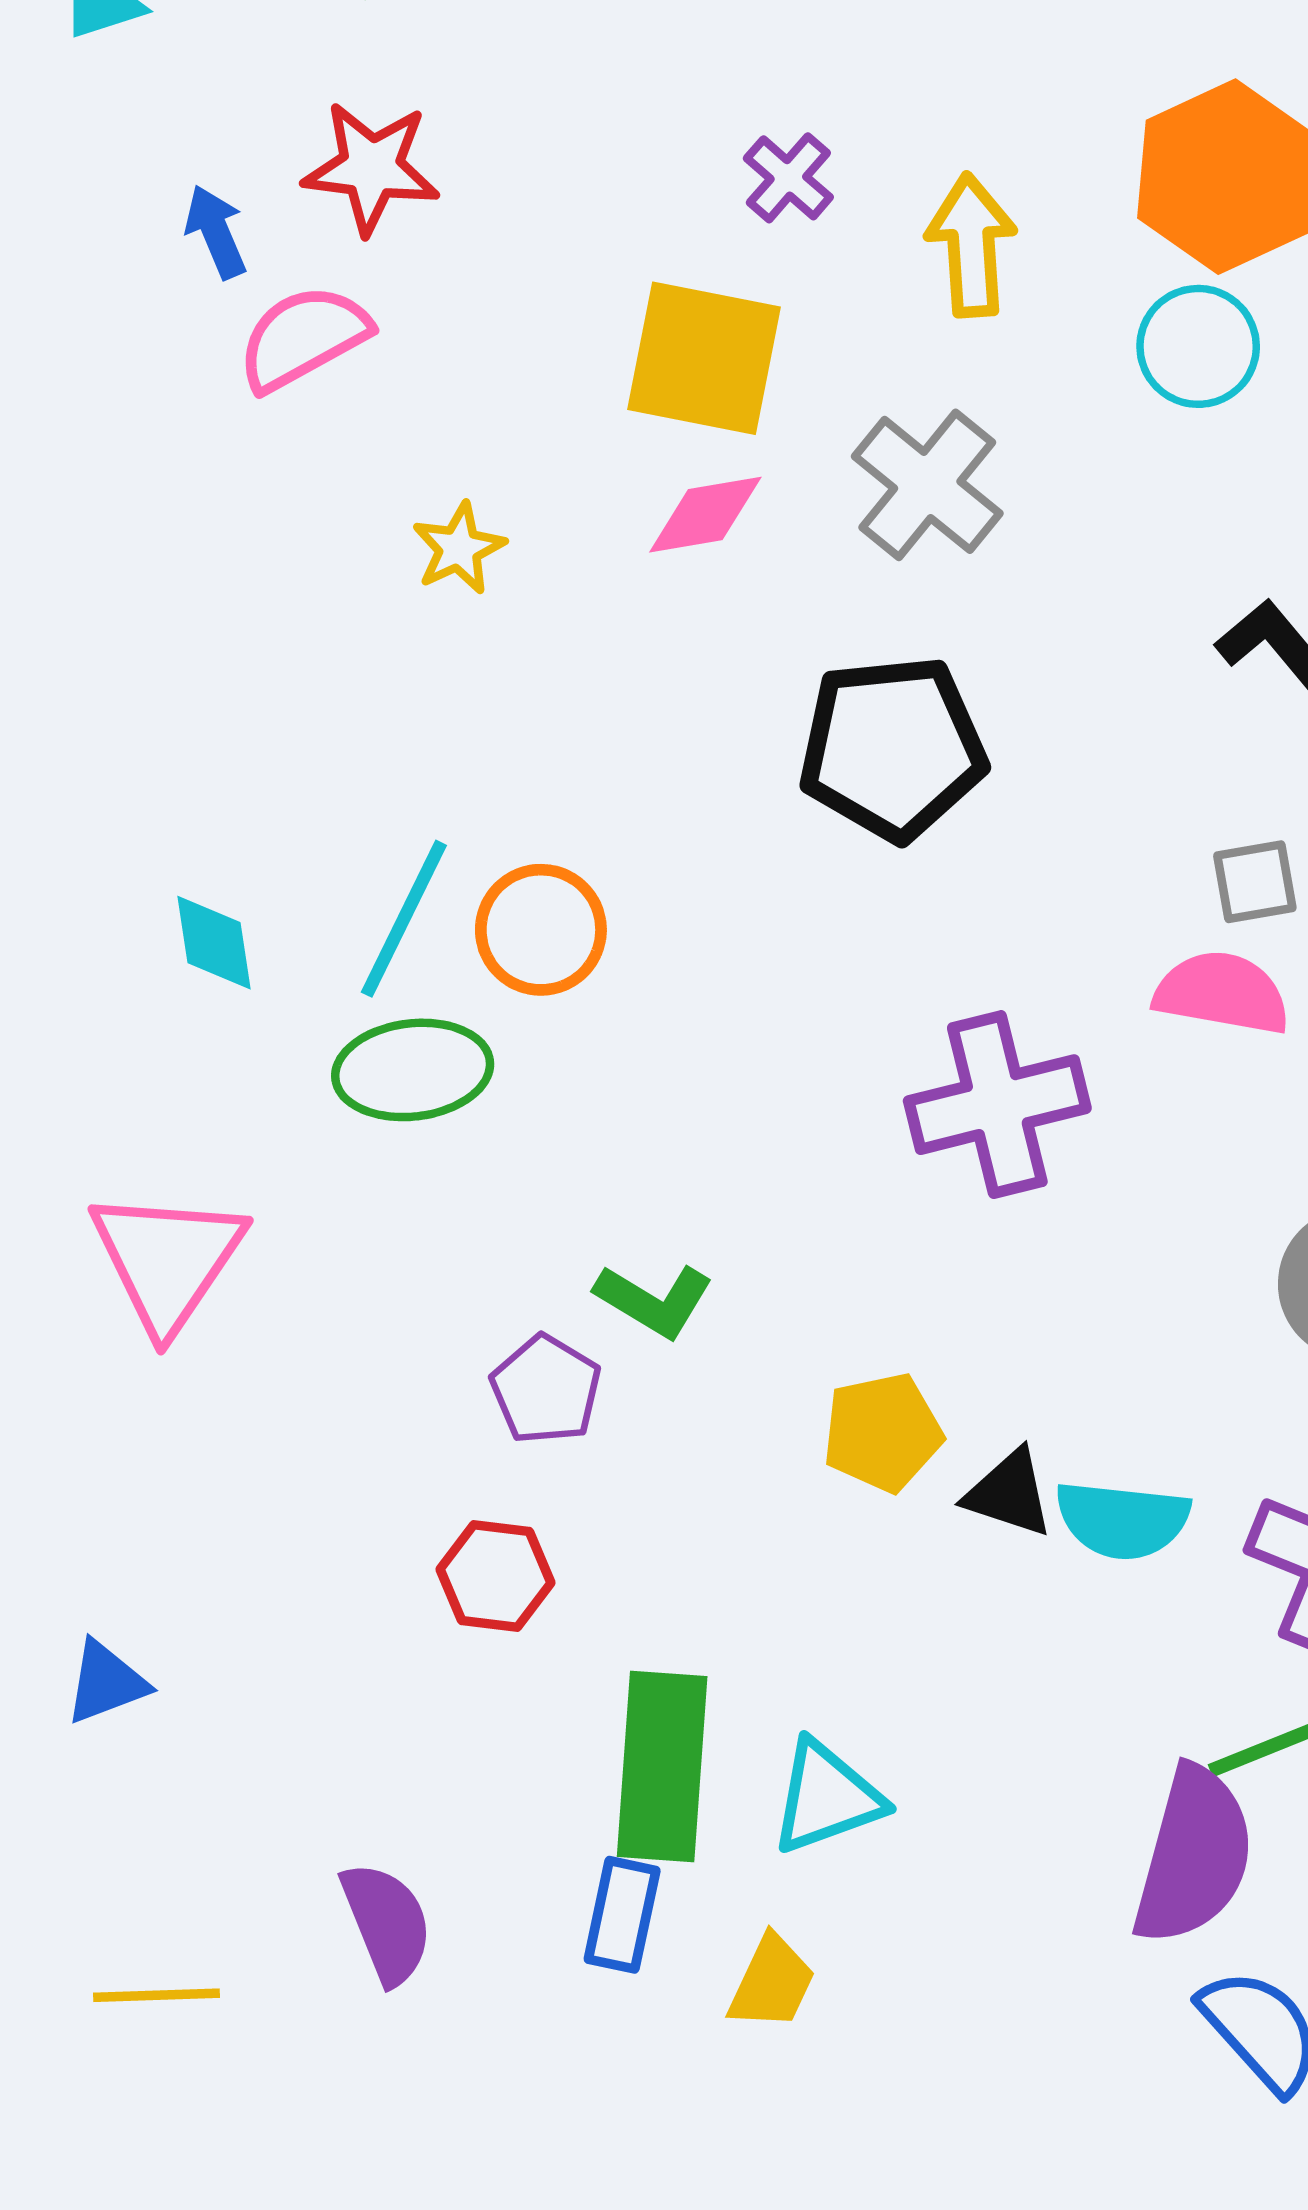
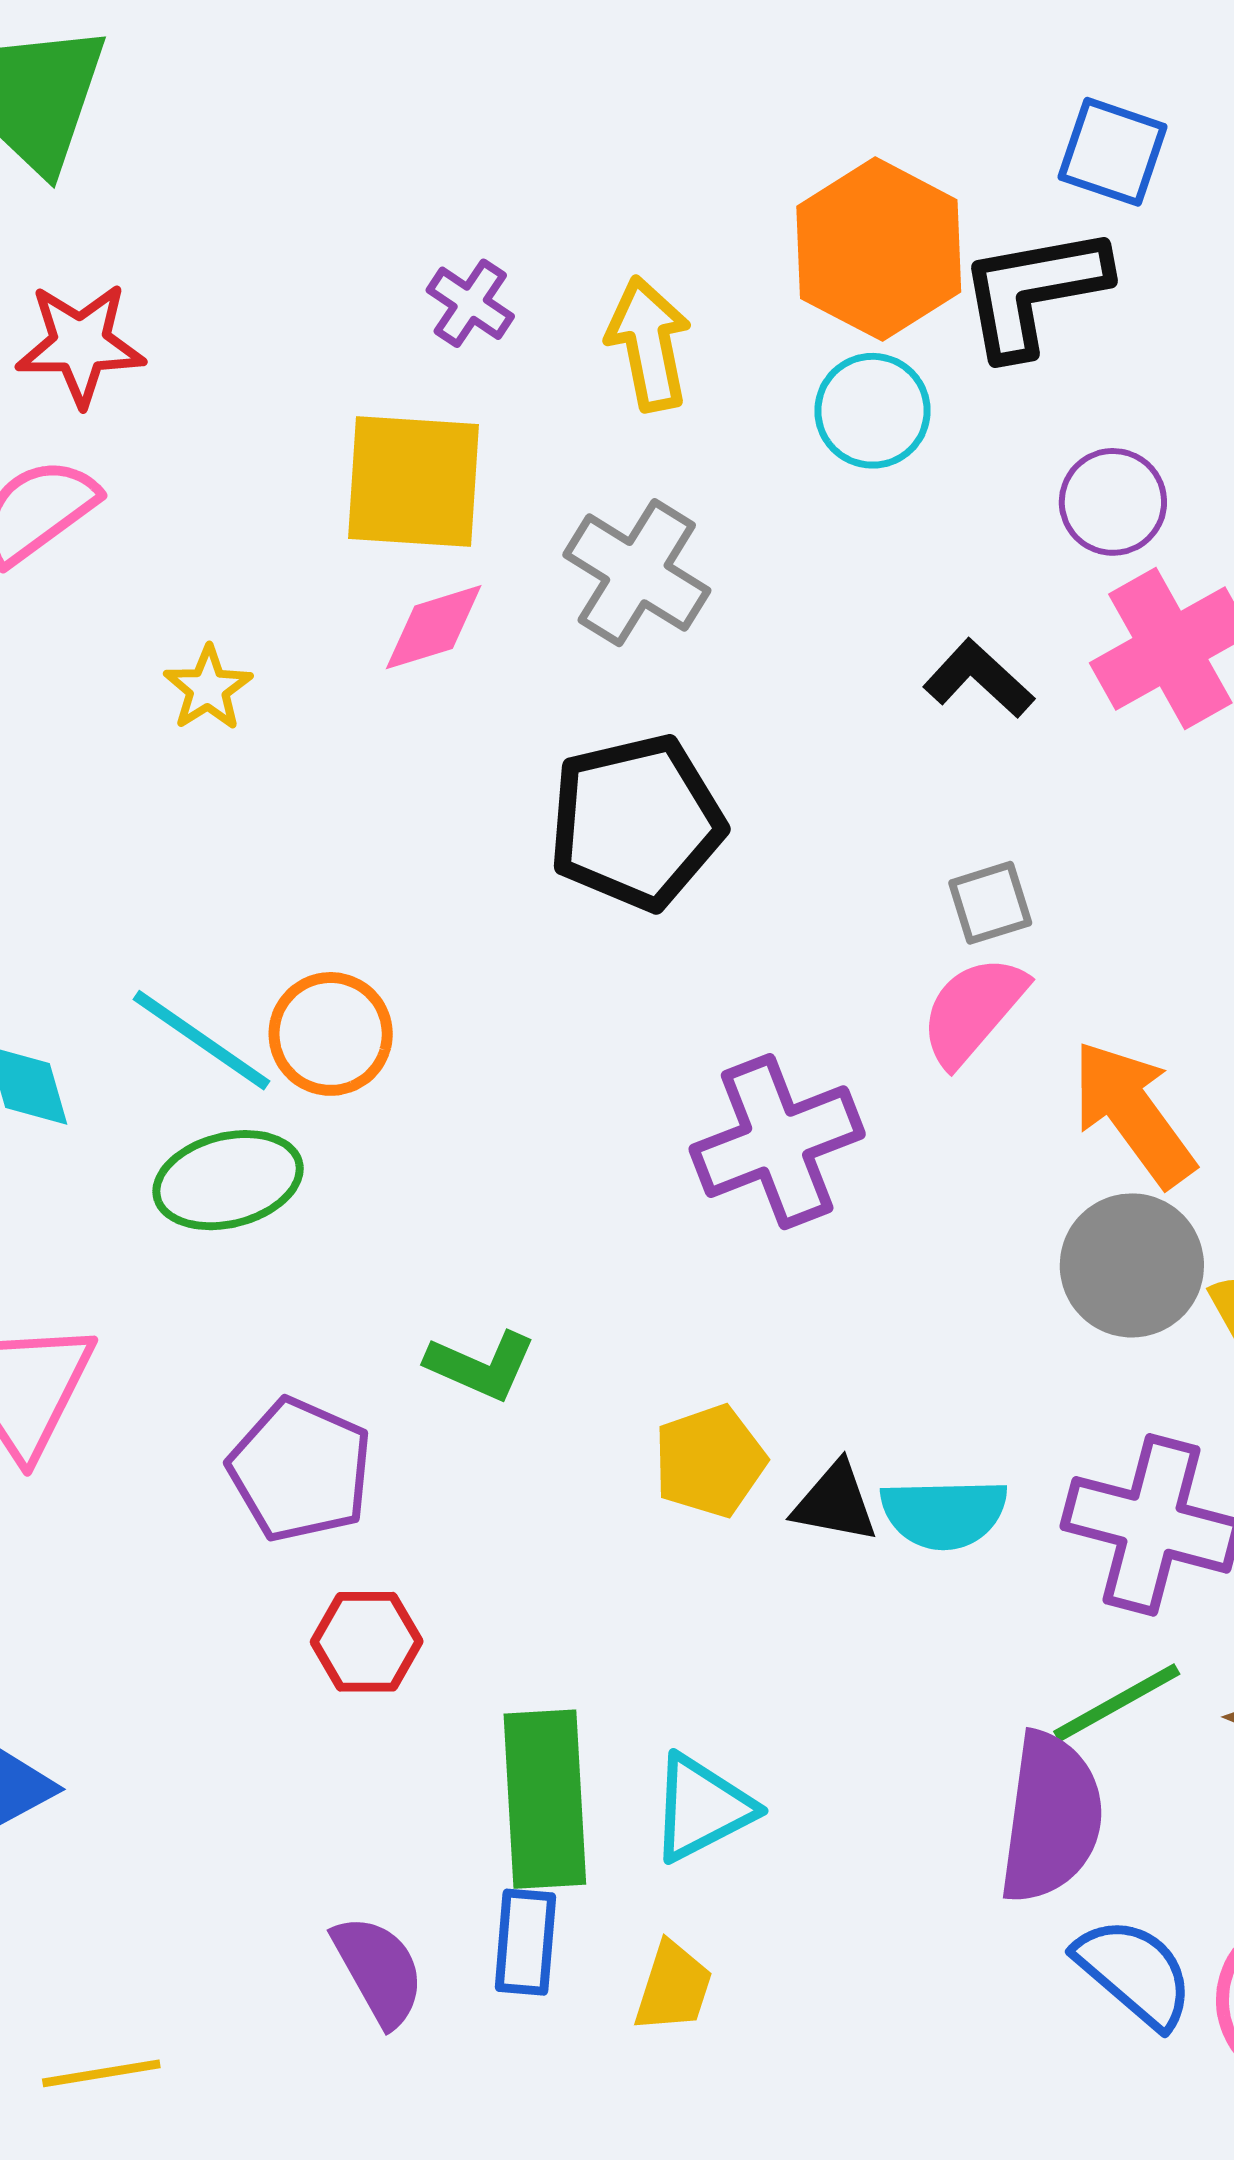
cyan line: (404, 919) -> (202, 1040), turned -74
pink semicircle: (1222, 993) -> (973, 1010), turned -52
purple pentagon: (546, 1390) -> (300, 1470), moved, size x1.4
purple semicircle: (387, 1923) -> (379, 1970), moved

